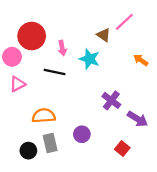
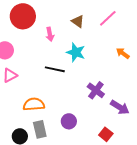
brown triangle: (104, 35) -> (78, 21), moved
red circle: (32, 36) -> (23, 16), moved
pink arrow: (62, 48) -> (50, 34), moved
black line: (55, 72) -> (55, 69), moved

